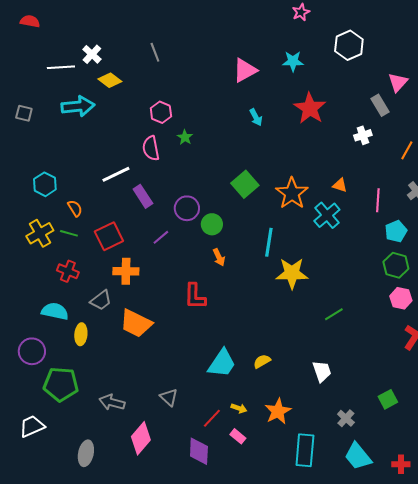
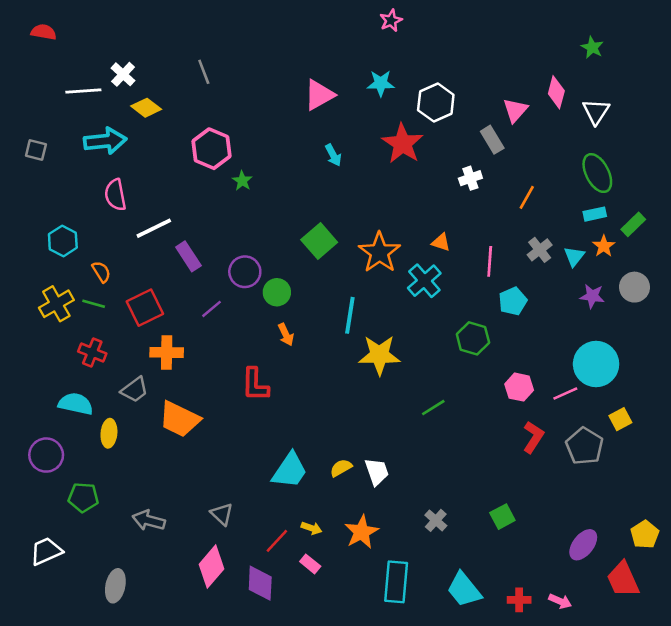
white hexagon: (349, 45) -> (436, 103), moved
pink hexagon: (161, 112) -> (211, 149), size x1.4
pink semicircle: (151, 148) -> (115, 195), moved
green hexagon: (396, 265) -> (473, 338), moved
white trapezoid: (322, 371) -> (377, 472), moved
green pentagon: (61, 384) -> (83, 497), size x0.7
gray cross: (346, 418) -> (436, 520), moved
pink diamond: (141, 438) -> (211, 567), moved

